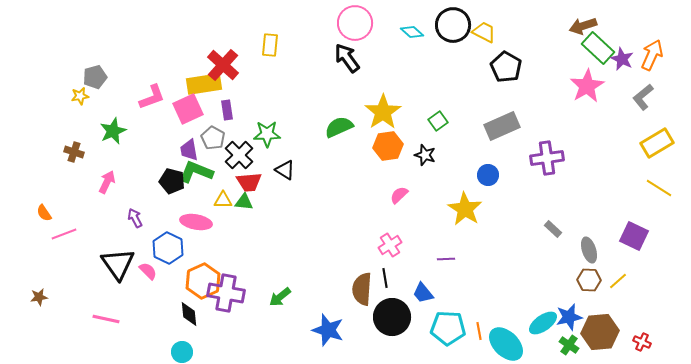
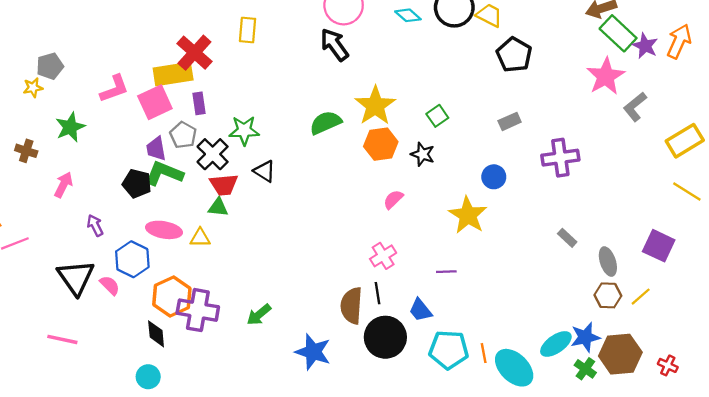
gray L-shape: (643, 97) -> (635, 107), moved
gray rectangle: (502, 126) -> (510, 121), size x0.6
yellow triangle: (223, 200) -> (200, 238), moved

